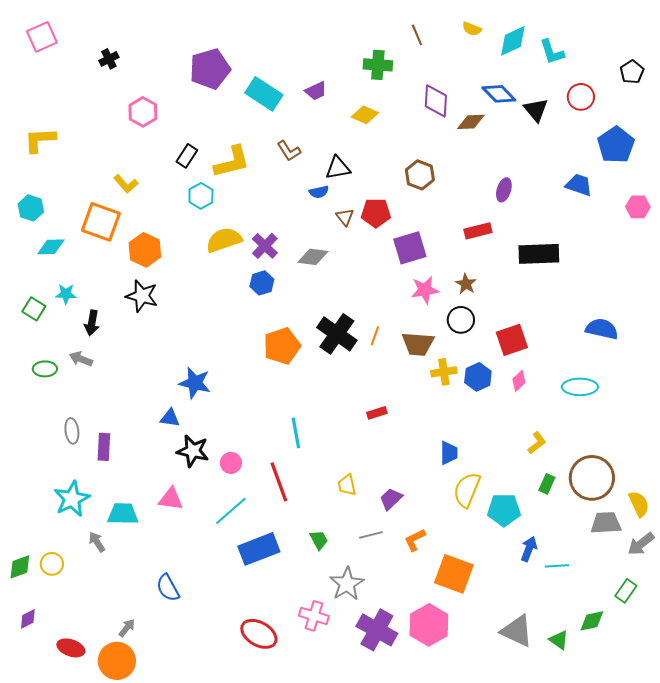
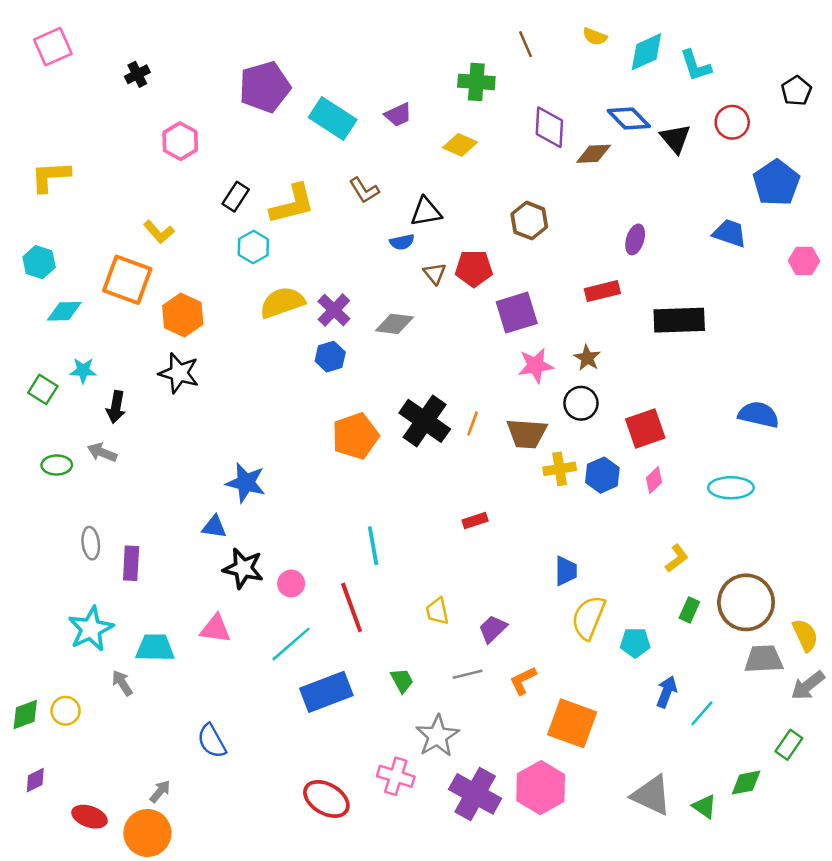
cyan pentagon: (504, 510) -> (635, 643), size x0.7
cyan line: (557, 566) -> (702, 713), turned -45

